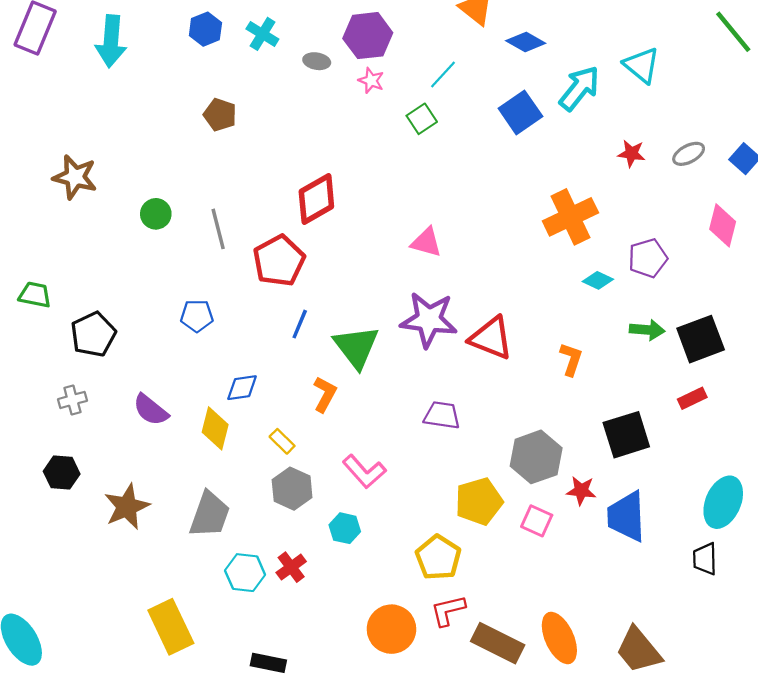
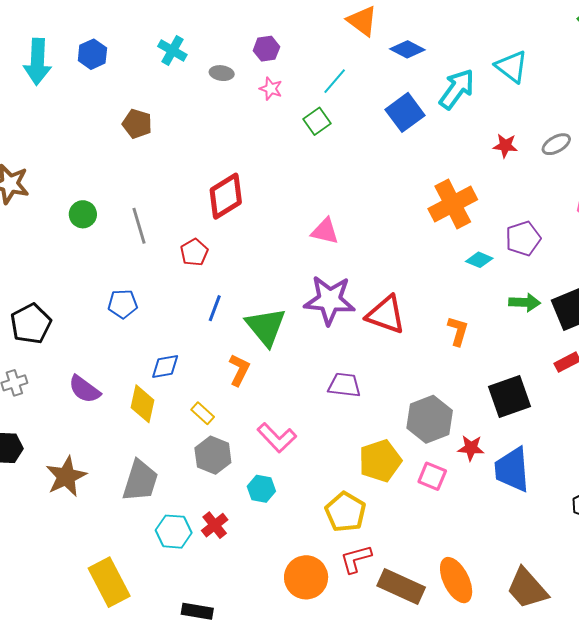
blue hexagon: (205, 29) -> (92, 54), moved
purple hexagon: (368, 36) -> (266, 49), size x0.6
red pentagon: (279, 261) -> (194, 252), size x0.6

